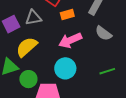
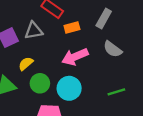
yellow semicircle: (27, 47) -> (26, 64), size x0.6
green circle: (28, 79) -> (40, 83), moved

